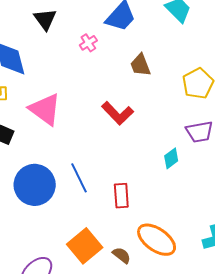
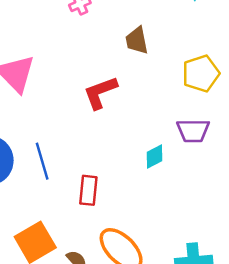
red L-shape: (118, 113) -> (100, 93), turned 104

